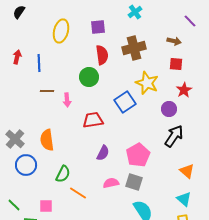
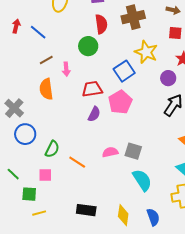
blue line: (39, 63) -> (38, 32), turned -48
brown line: (47, 91) -> (46, 60), turned -32
orange semicircle: (47, 140) -> (46, 89), moved
purple semicircle: (103, 153) -> (94, 114), moved
pink pentagon: (138, 155) -> (120, 102), moved
green semicircle: (63, 174) -> (52, 149), moved

